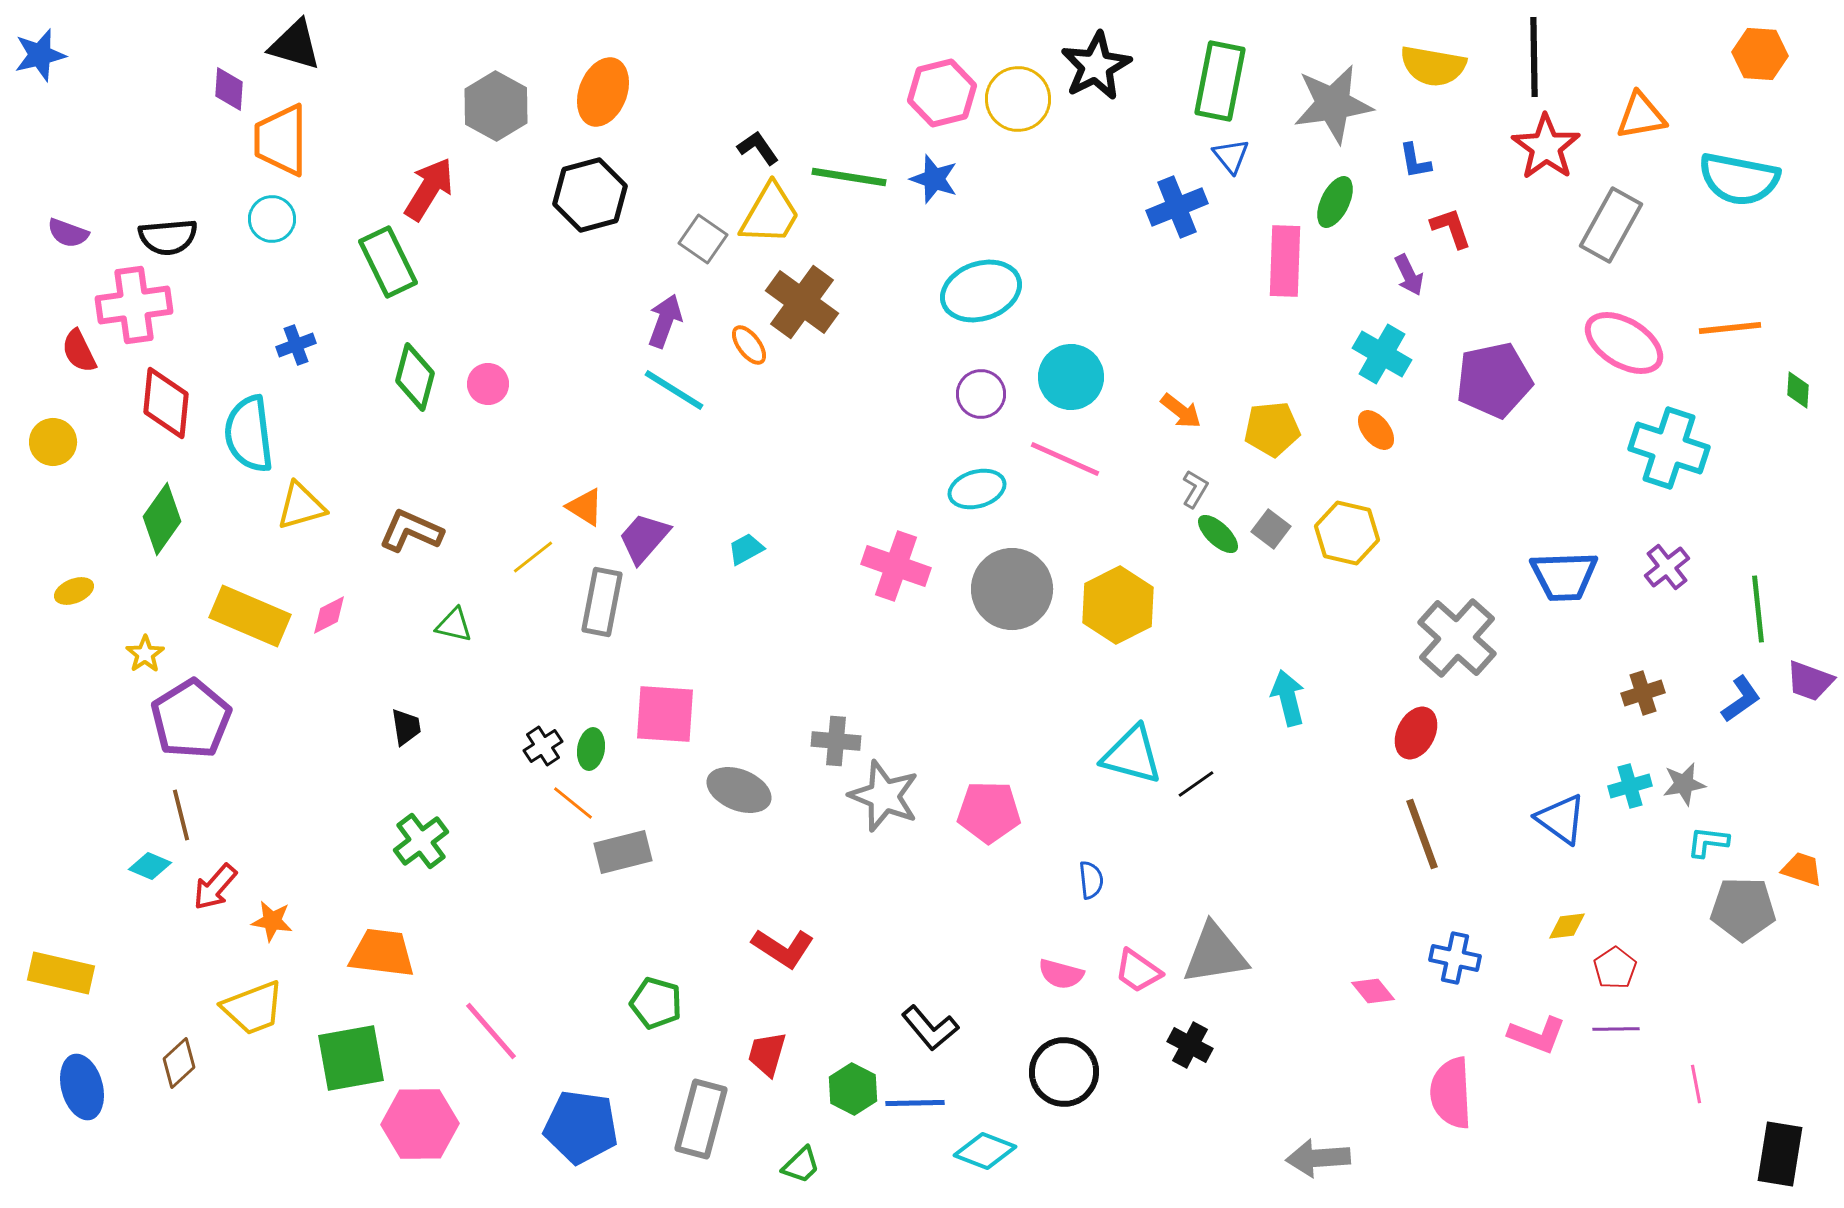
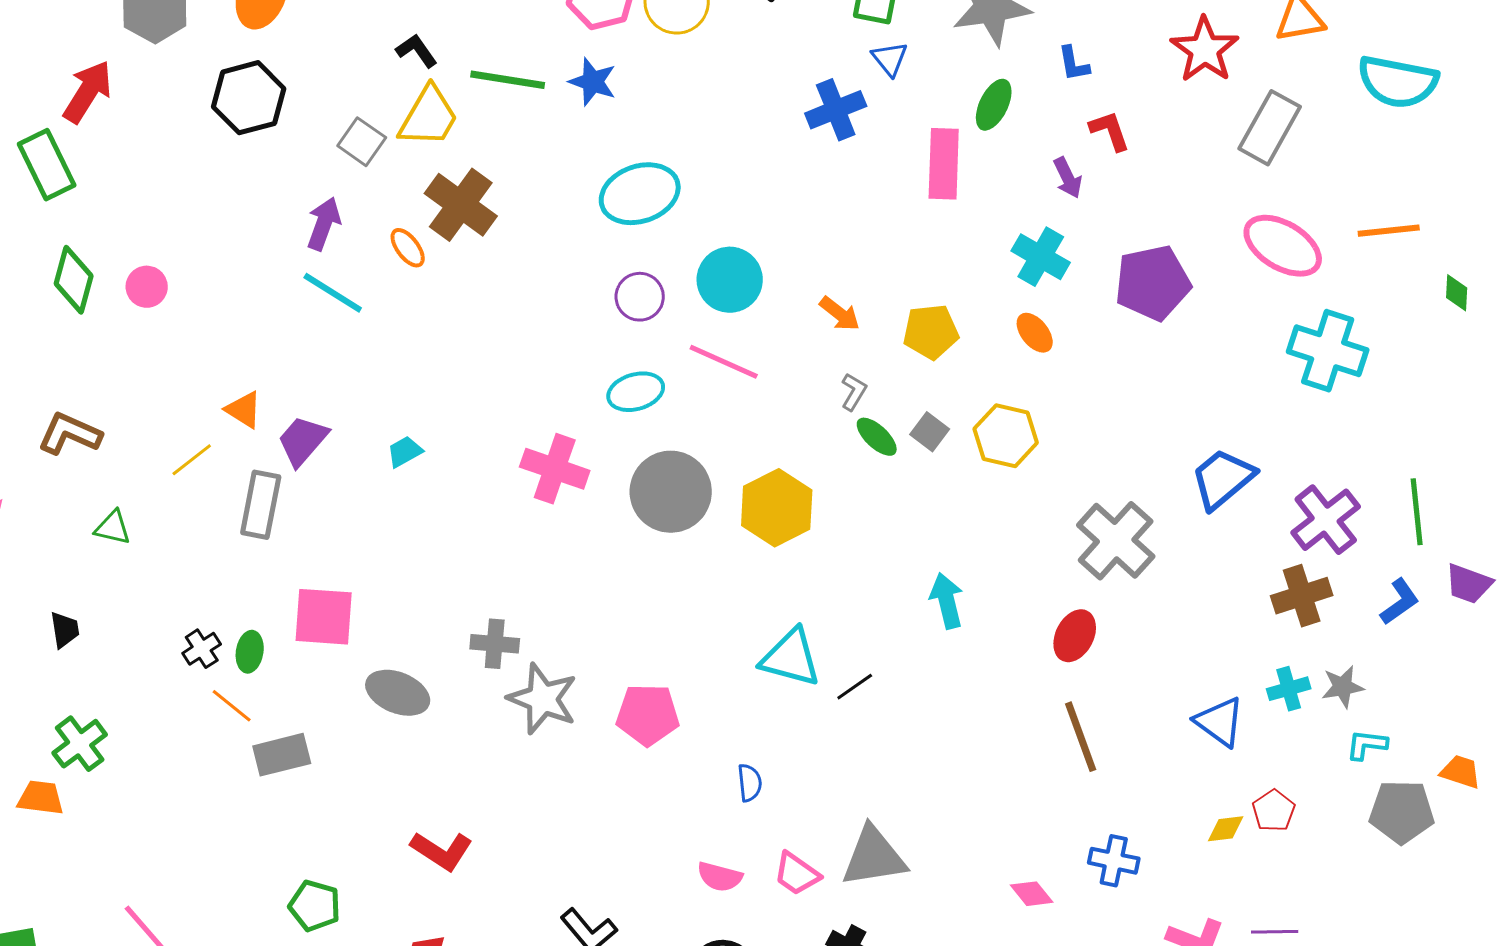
purple cross: (1667, 567) -> (1326, 520), moved, size x1.5
blue trapezoid: (1564, 576) -> (1223, 479), turned 142
brown cross: (1643, 693) -> (1302, 596), size x1.4
orange trapezoid: (382, 953) -> (41, 798), moved, size x0.7
red pentagon: (1615, 968) -> (1274, 811), moved

